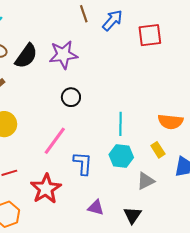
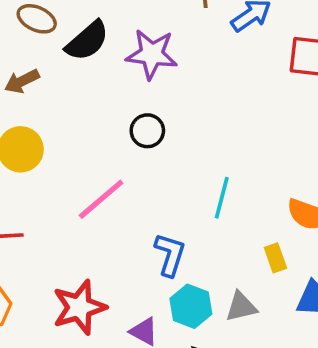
cyan hexagon: (121, 156) -> (191, 306), moved
blue L-shape: (83, 163) -> (170, 255), moved
red star: (46, 189) -> (79, 307), moved

